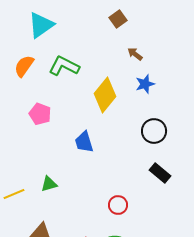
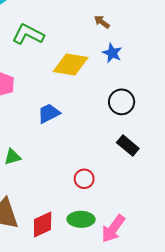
blue star: (145, 84) -> (112, 53), turned -30
yellow diamond: (105, 95) -> (71, 64), turned 60
blue trapezoid: (84, 142) -> (49, 113), turned 80

